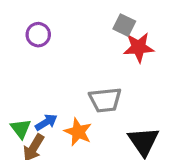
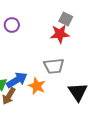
red star: (139, 47) -> (60, 34), moved
blue arrow: (46, 122) -> (17, 80), size x1.5

